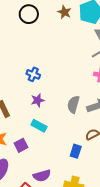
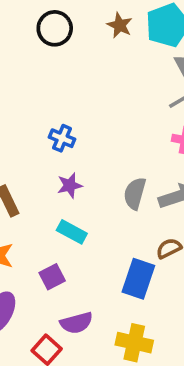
purple square: (21, 145) -> (52, 277), moved
blue rectangle: (76, 151) -> (138, 279), size x1.5

